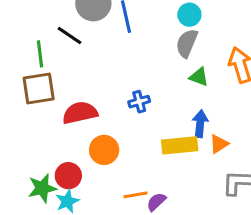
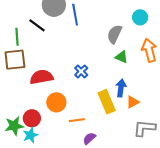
cyan circle: (189, 15) -> (140, 17), moved
blue cross: (139, 102) -> (81, 71), turned -32
yellow rectangle: (180, 145) -> (107, 102), turned 70
orange line: (135, 195) -> (77, 120), moved

